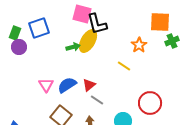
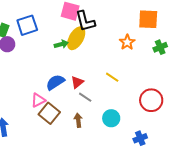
green cross: (172, 41) -> (160, 47), moved
yellow line: (124, 66) -> (112, 77), moved
pink triangle: (46, 85) -> (38, 100), moved, turned 35
red circle: (150, 103) -> (151, 100), moved

